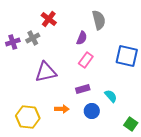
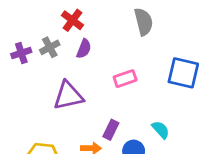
purple semicircle: (82, 38) -> (84, 49), moved
pink rectangle: (86, 60) -> (125, 79), turned 35
purple rectangle: (83, 89) -> (111, 130), moved, turned -48

